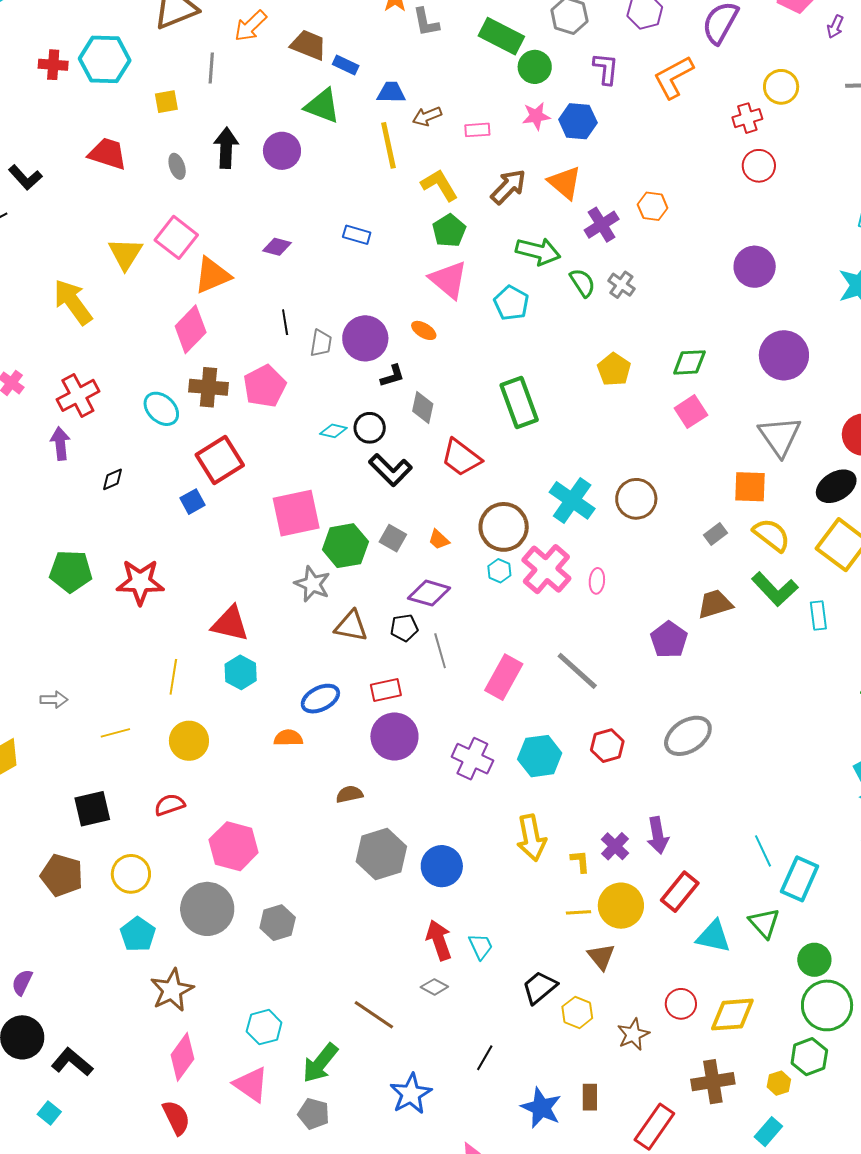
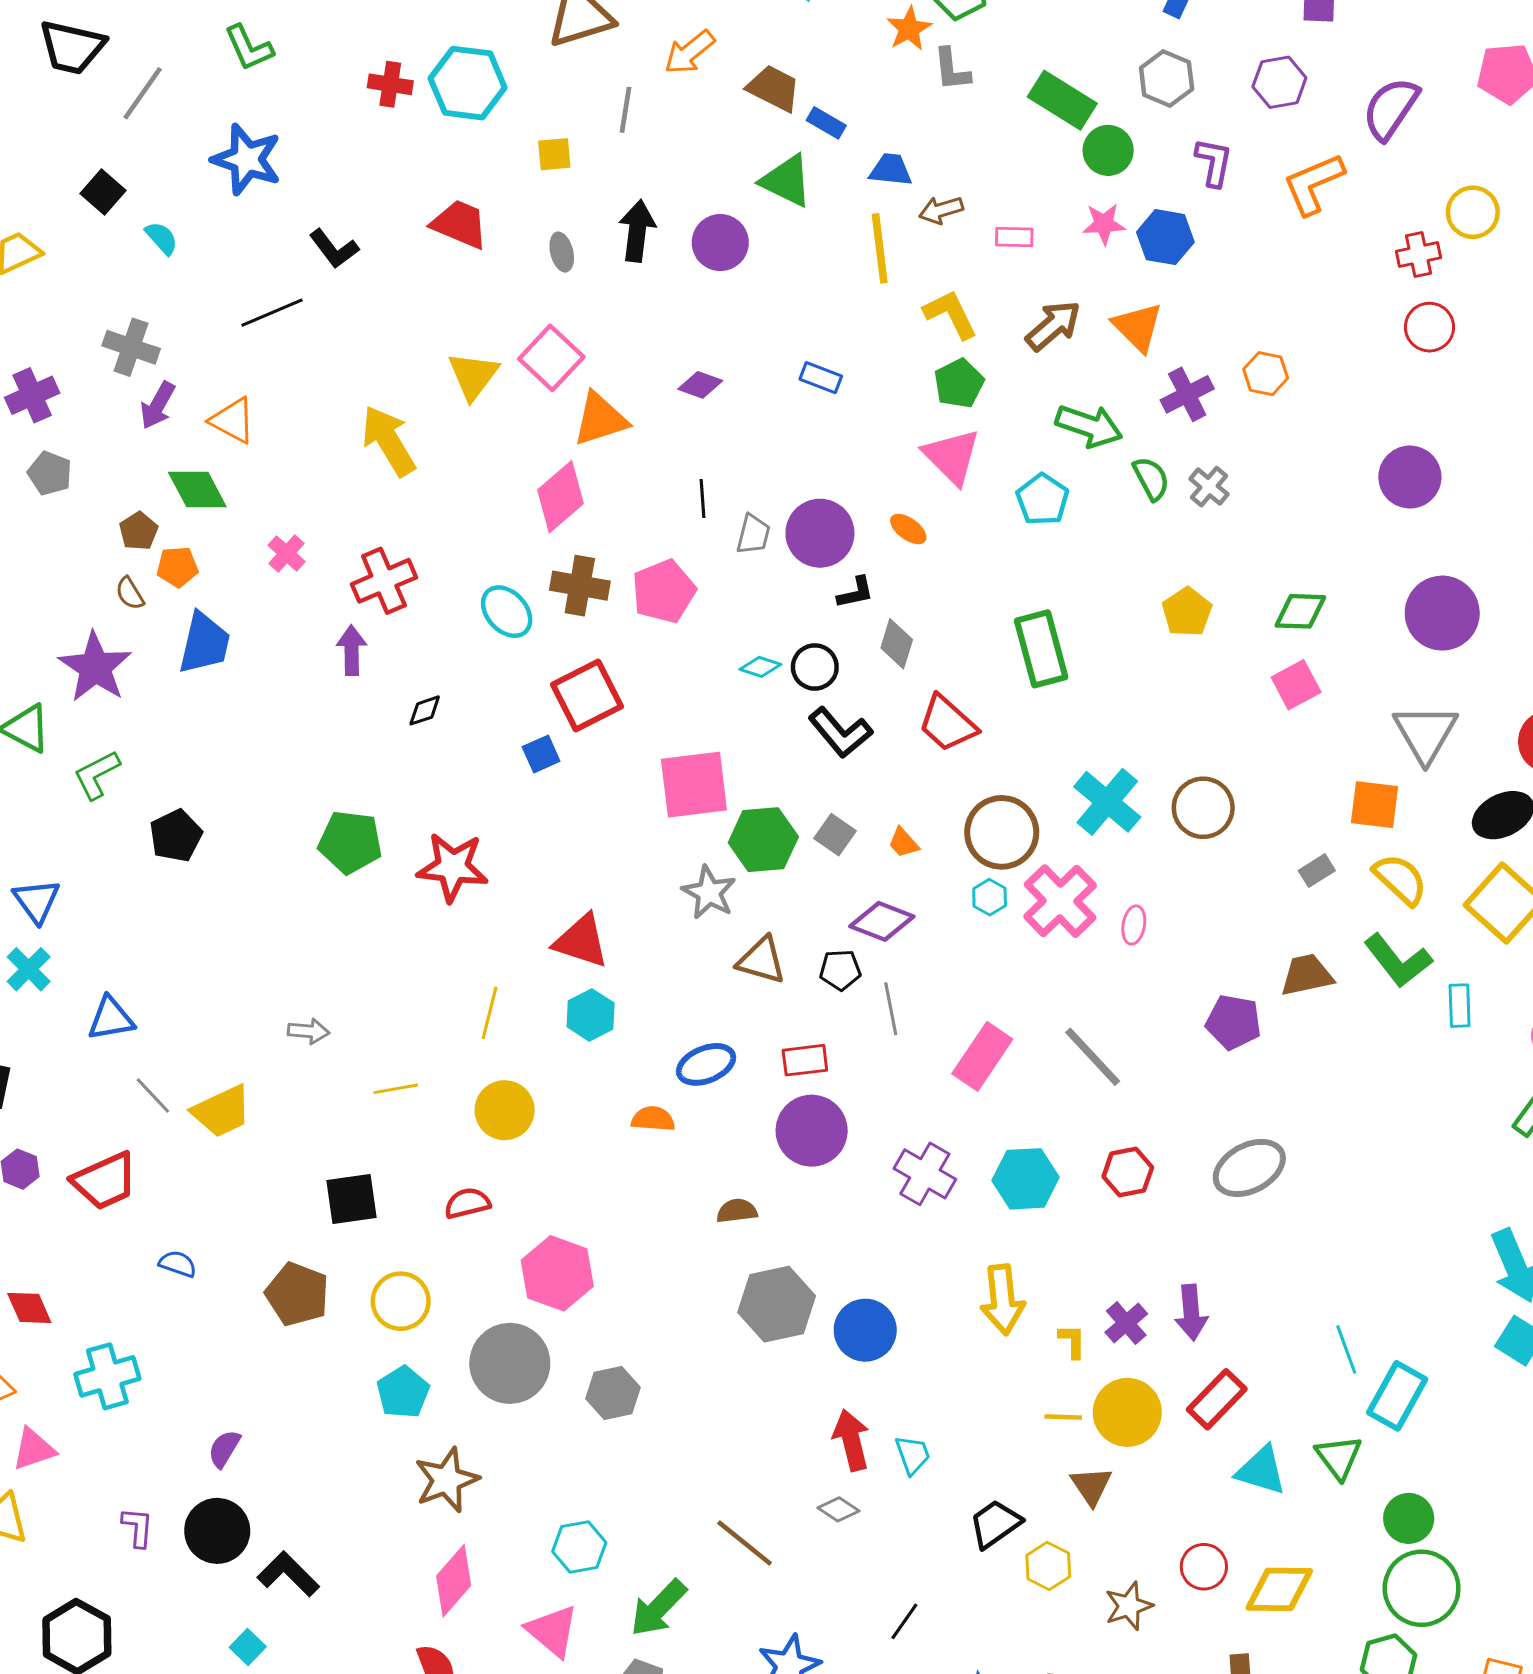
purple pentagon: (669, 640) -> (1234, 1022), turned -30

